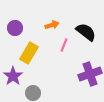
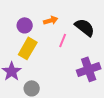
purple circle: (15, 28) -> (25, 25), moved

